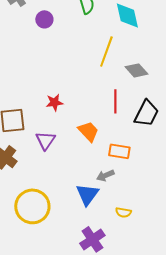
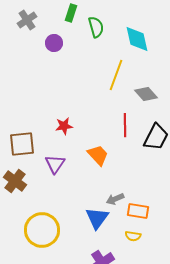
orange rectangle: (119, 151) -> (138, 211), moved

